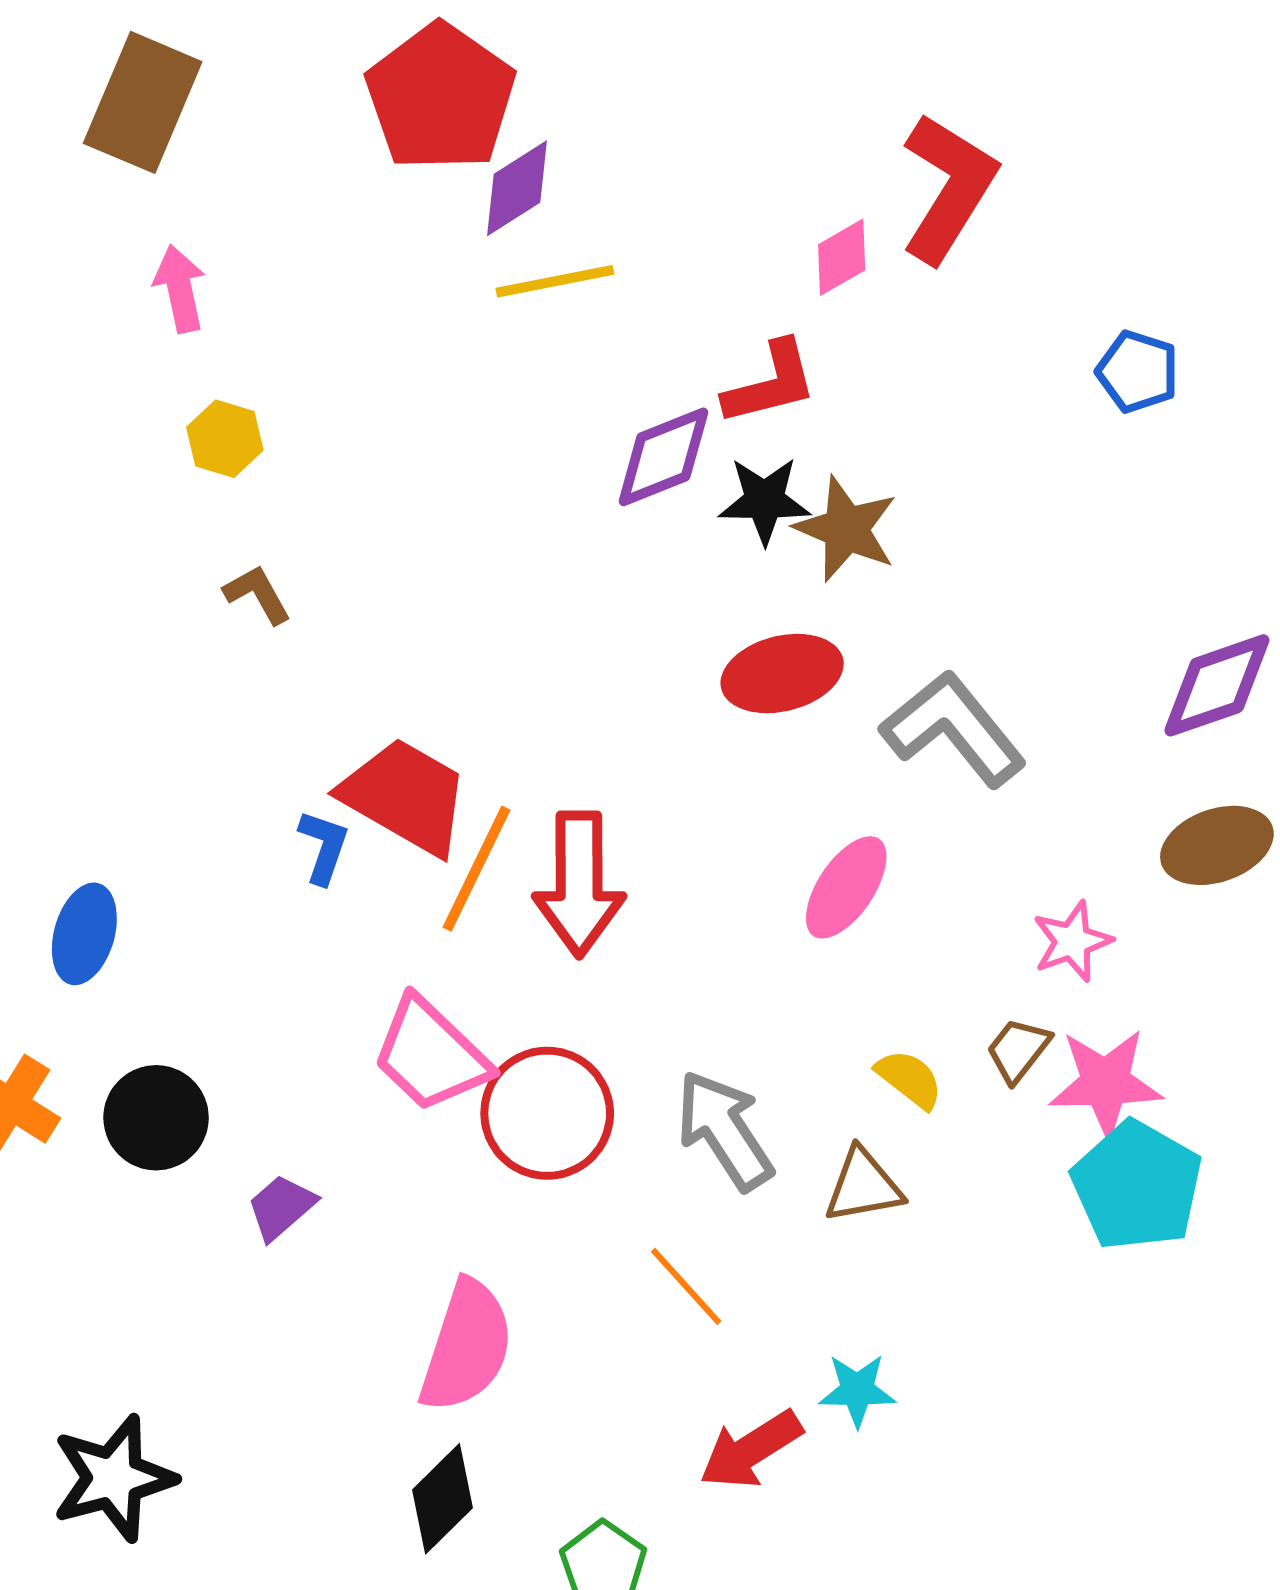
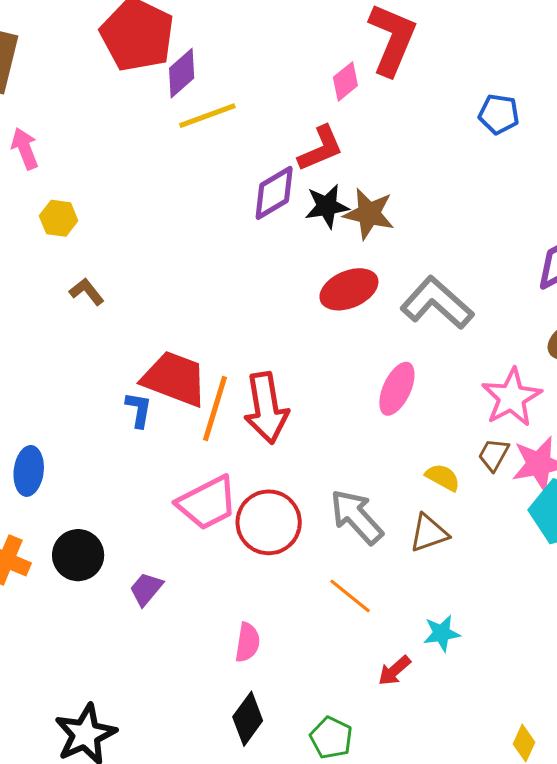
pink star: (1072, 941) -> (512, 397), size x1.5
pink trapezoid: (431, 1055) -> (207, 503), turned -62
pink semicircle: (466, 1346) -> (247, 642), size x0.6
red arrow: (751, 1450) -> (394, 671), size x0.7

